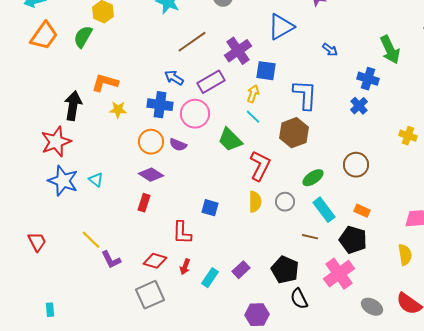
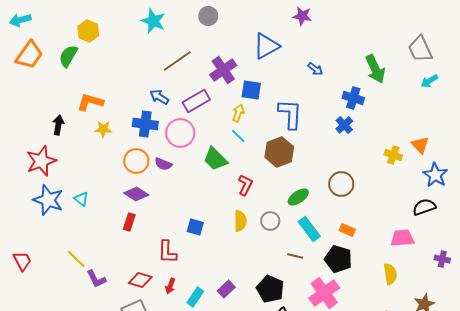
black arrow: (73, 106) -> (58, 125), size x0.7
red L-shape: (260, 166) -> (245, 185), size x0.7

